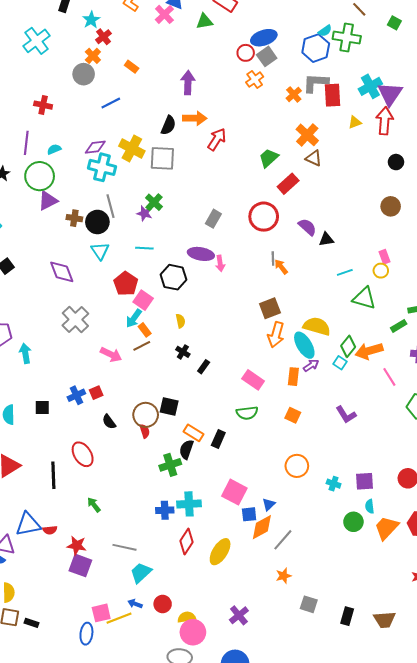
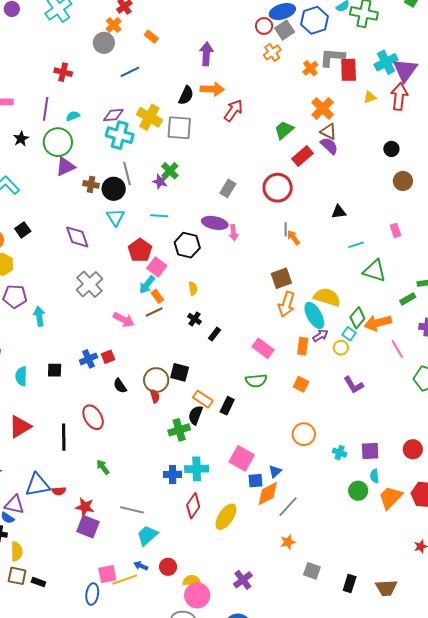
blue hexagon: (316, 48) -> (314, 20), moved
black circle: (396, 162) -> (391, 149), moved
purple semicircle: (307, 227) -> (329, 146), moved
yellow circle: (381, 271) -> (341, 348), moved

